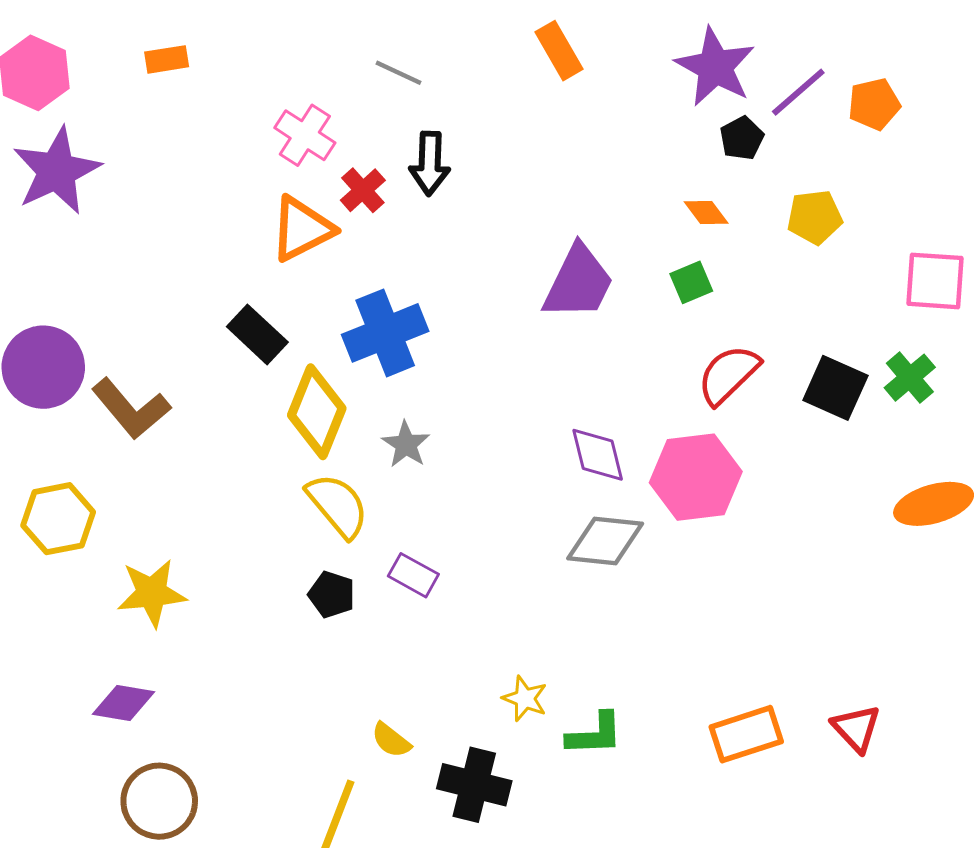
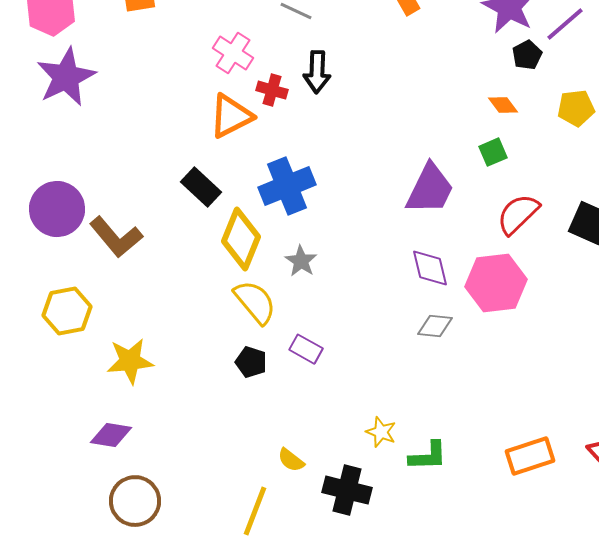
red cross: (363, 190) -> (272, 90), turned -32
purple trapezoid: (578, 282) -> (430, 189), moved
gray diamond: (605, 541) -> (435, 326), size x0.7

